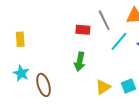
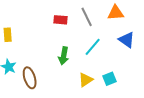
red rectangle: (83, 30) -> (61, 20), moved
cyan line: (119, 41) -> (93, 47), moved

